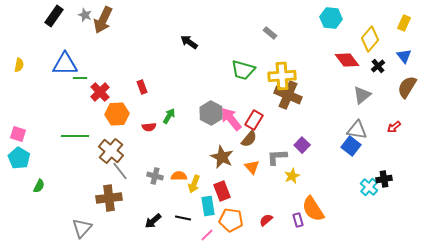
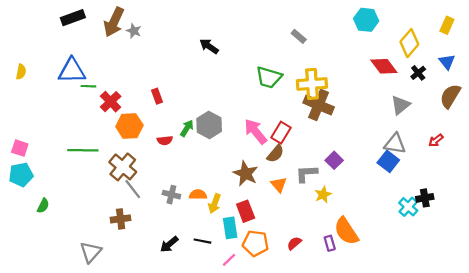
gray star: (85, 15) -> (134, 31), moved
black rectangle: (54, 16) -> (73, 18), moved, turned 35
gray hexagon: (211, 113) -> (209, 125), moved
cyan pentagon: (19, 158) -> (21, 175), turned 30
brown cross: (109, 198) -> (121, 219), size x0.7

